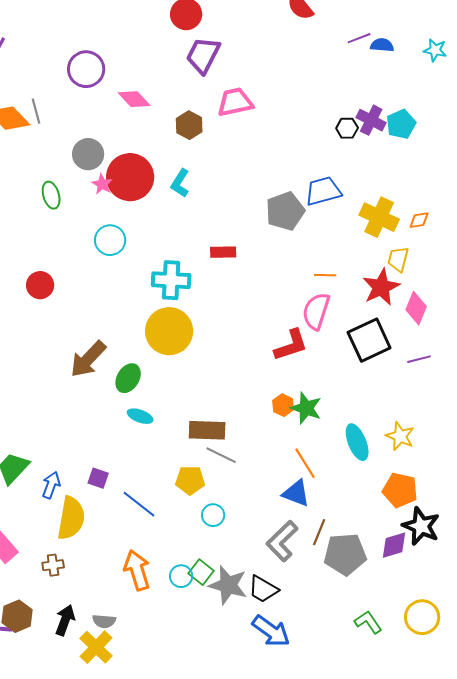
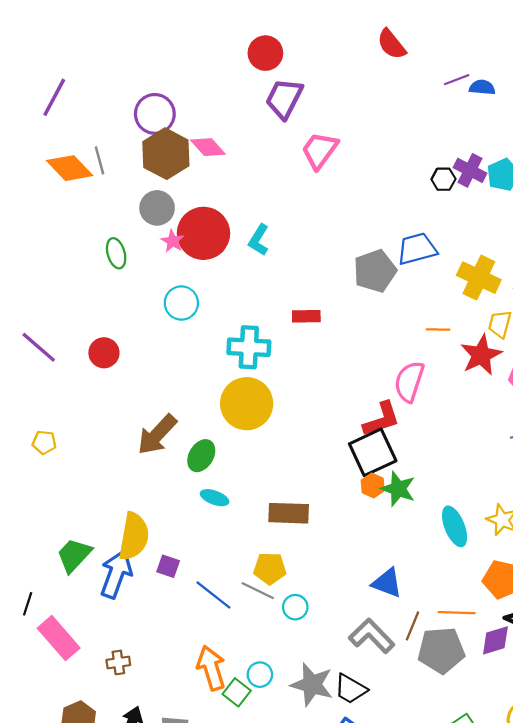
pink trapezoid: (235, 102) -> (320, 150), turned -42
brown hexagon: (189, 125) -> (166, 154), moved, size x1.6
orange line: (325, 275) -> (438, 330), moved
black square: (369, 340) -> (373, 452), moved
gray line: (221, 455) -> (258, 591), moved
orange line: (305, 463) -> (457, 613), moved, turned -56
blue arrow: (51, 485) -> (116, 574), size x1.6
yellow semicircle: (71, 518) -> (134, 536), moved
gray L-shape: (282, 541) -> (372, 636), turned 90
green square: (201, 572) -> (237, 692), moved

